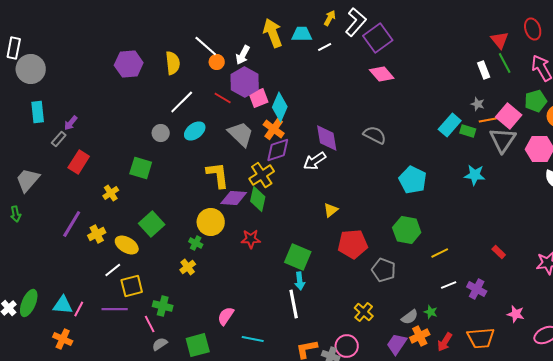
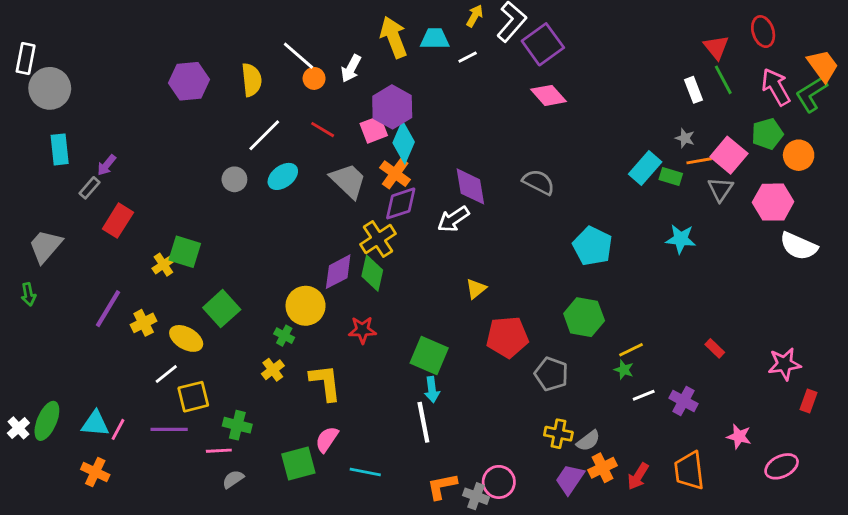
purple hexagon: (245, 82) -> (392, 107), moved
gray triangle: (503, 140) -> (720, 189), size x0.7
green square: (141, 168) -> (185, 252), moved
yellow L-shape: (218, 175) -> (325, 383), moved
purple diamond: (234, 198) -> (338, 272), turned -32
yellow cross: (364, 312) -> (558, 434), moved, turned -30
green star: (431, 312) -> (624, 370), moved
pink line: (150, 324) -> (219, 451), turned -66
orange trapezoid: (481, 338) -> (689, 471), turned 88
green square: (198, 345) -> (298, 464), moved

